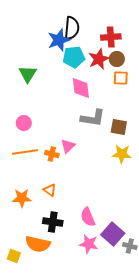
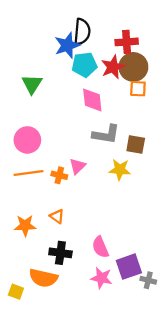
brown circle: (117, 59) -> (133, 67), size x1.6
pink circle: (24, 123) -> (27, 140), size x1.5
yellow star: (122, 154) -> (120, 170), moved
purple square: (113, 234) -> (129, 267), turned 30

